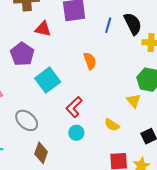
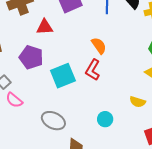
cyan square: (48, 80) -> (63, 76), turned 30
red L-shape: (74, 107) -> (93, 70), moved

